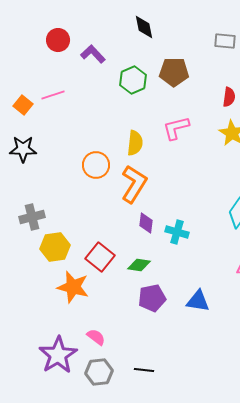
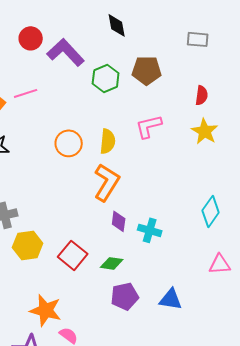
purple L-shape: (93, 54) -> (66, 52), size x1.5
orange circle: (96, 165) -> (69, 143), moved
orange star: (73, 287) -> (46, 310), moved

